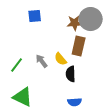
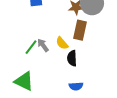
green line: (17, 65) -> (31, 47), moved

